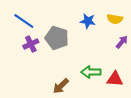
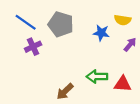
blue star: (88, 21) -> (101, 33), moved
gray pentagon: (57, 38) -> (61, 24), moved

